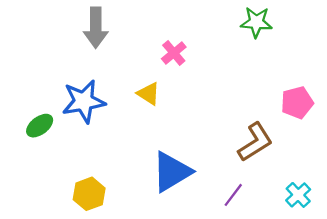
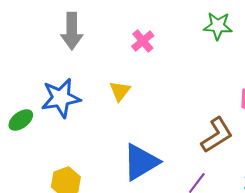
pink cross: (174, 53) -> (143, 41), moved
yellow triangle: (149, 94) -> (120, 91), turned 35

